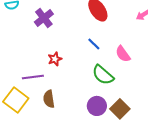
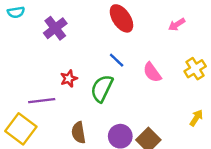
green semicircle: (103, 75) -> (102, 88), moved, turned 75
brown semicircle: (49, 99) -> (79, 133), moved

